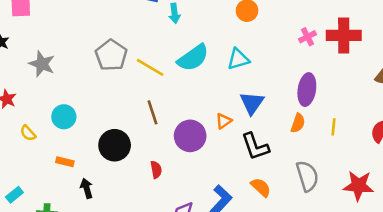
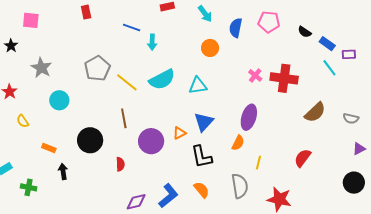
pink cross: (308, 37) -> (255, 75), turned -32
cyan circle: (64, 117) -> (59, 100), moved
yellow line: (333, 127) -> (258, 163), moved

